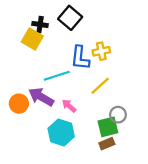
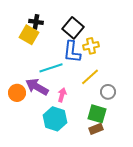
black square: (70, 18) -> (73, 28), moved
pink arrow: (69, 106) -> (62, 95), turned 64
gray circle: (118, 115) -> (108, 92), moved
green square: (108, 127) -> (97, 114), turned 30

